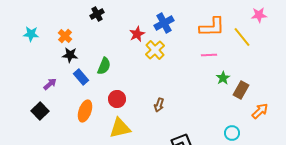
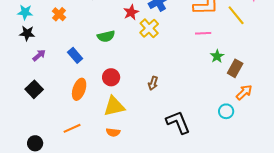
black star: (70, 55) -> (27, 33), moved
green semicircle: (104, 66) -> (106, 36), moved, turned 54
purple arrow: (50, 84) -> (39, 55), moved
orange arrow: (260, 111) -> (244, 92), moved

